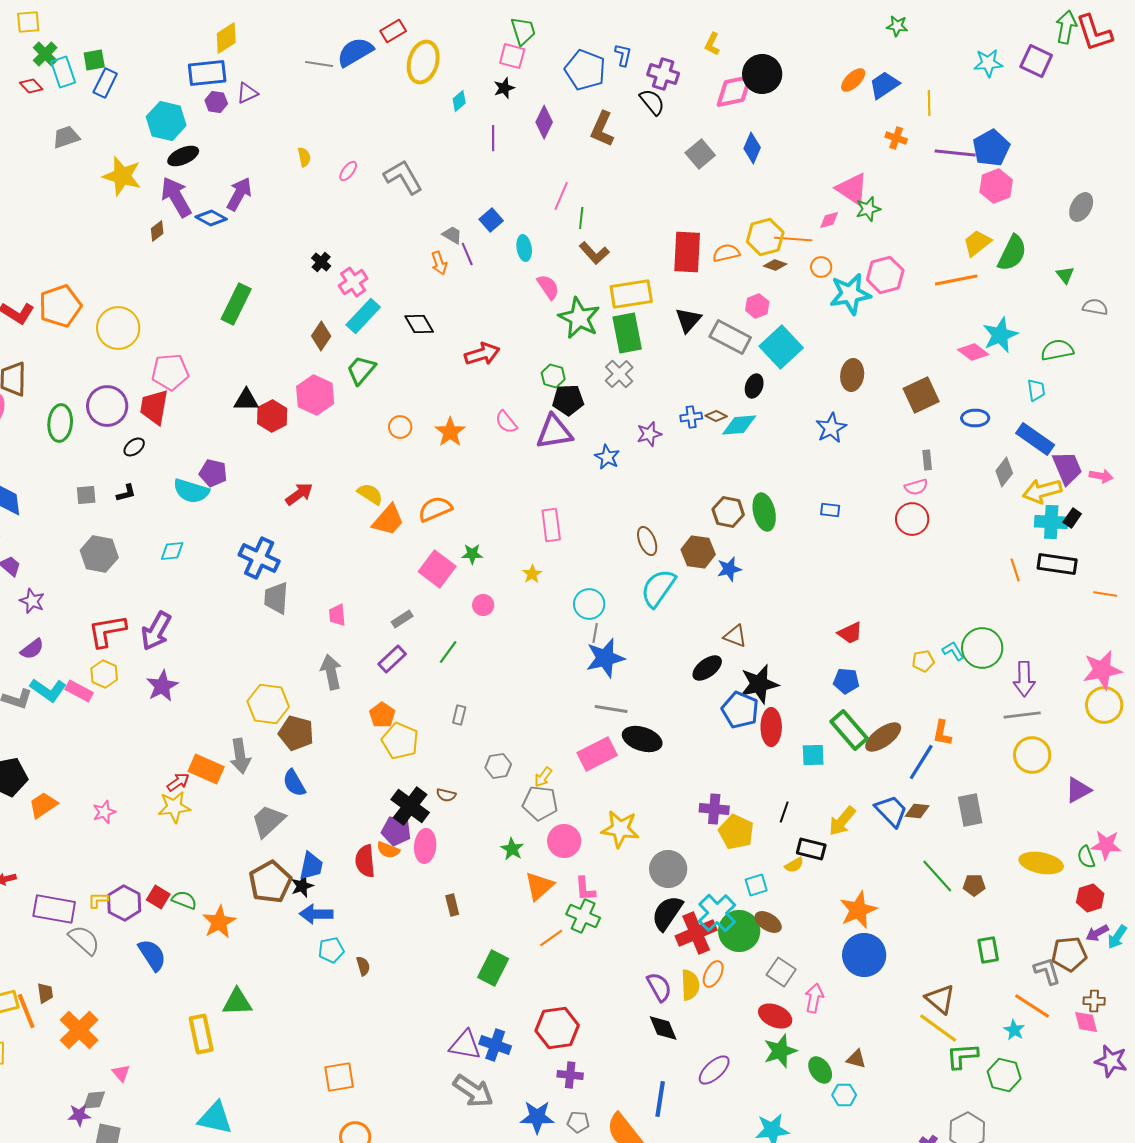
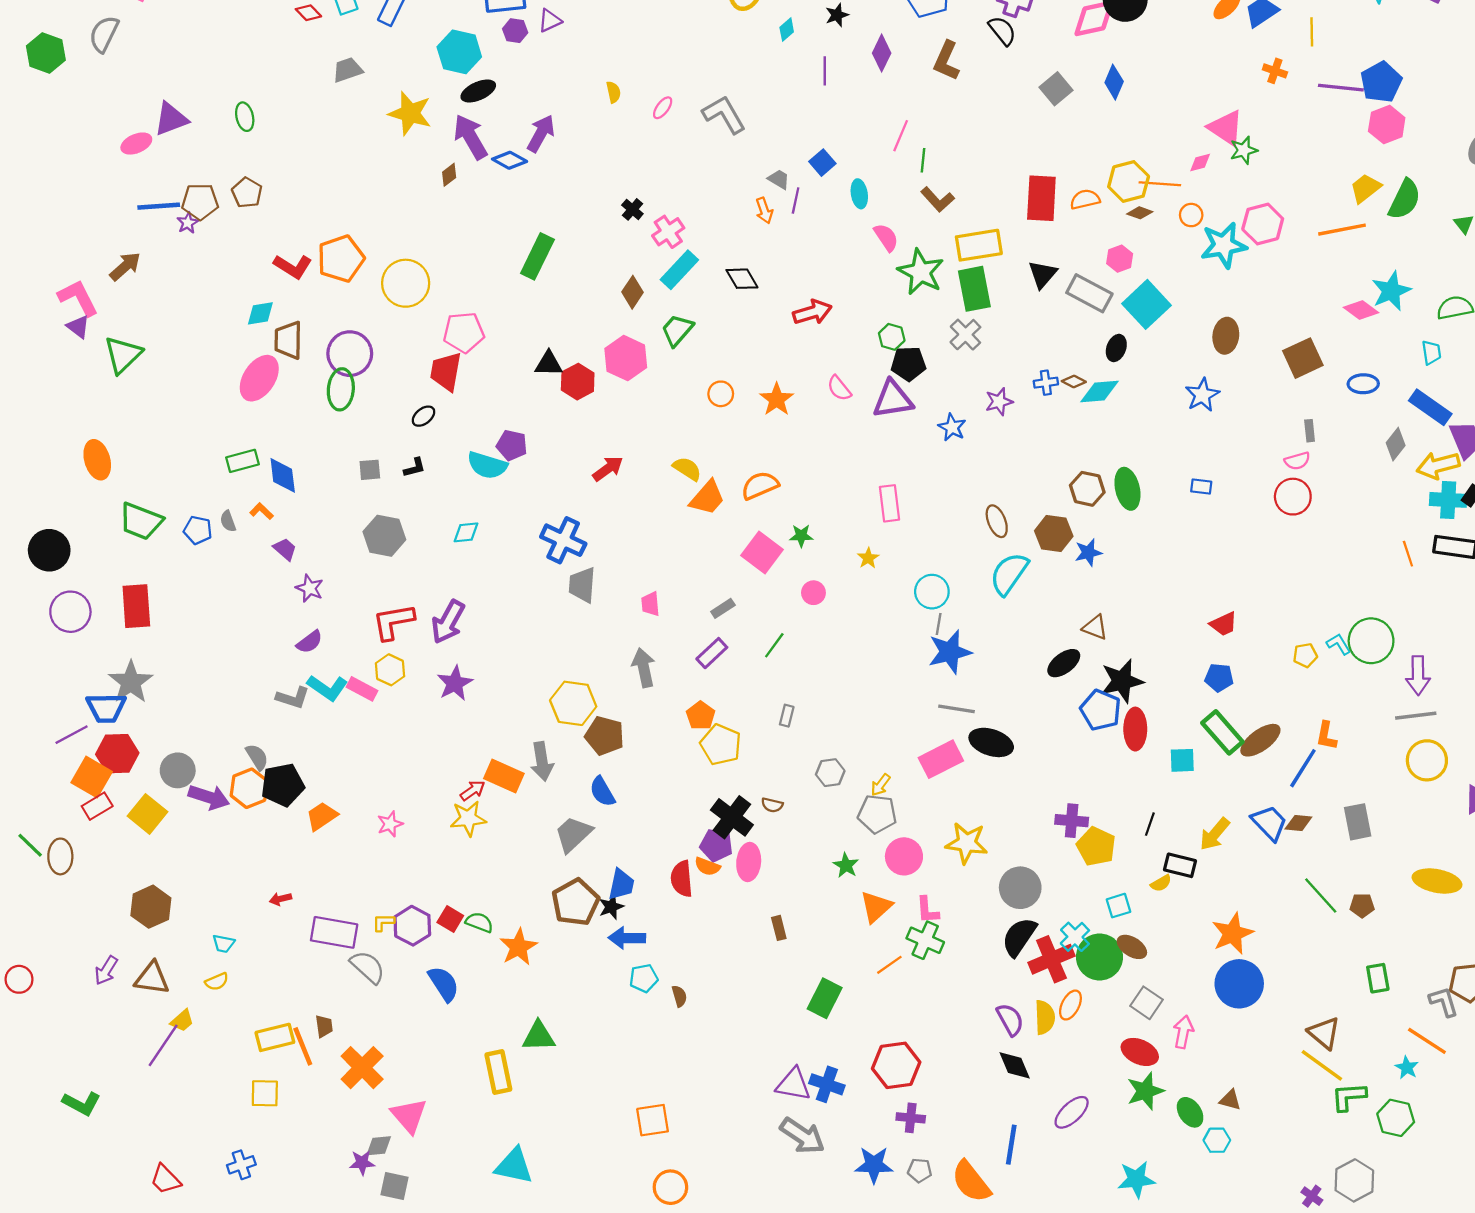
purple line: (467, 254) -> (796, 201), turned 35
purple circle: (107, 406) -> (350, 354), moved
cyan cross: (717, 913) -> (1075, 937), size x0.7
pink triangle: (121, 1073) -> (409, 1116), size x1.8

